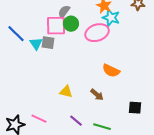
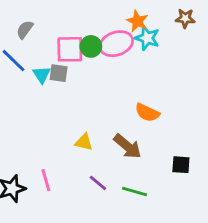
gray semicircle: (64, 12) -> (25, 30), moved
pink ellipse: (97, 33) -> (116, 44), moved
brown arrow: (97, 95) -> (127, 146), size x1.5
pink line: (39, 119) -> (46, 180), turned 49

